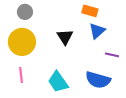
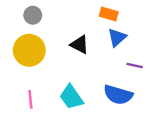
black triangle: (65, 37) -> (80, 44), turned -30
pink line: (21, 75) -> (30, 99), moved

